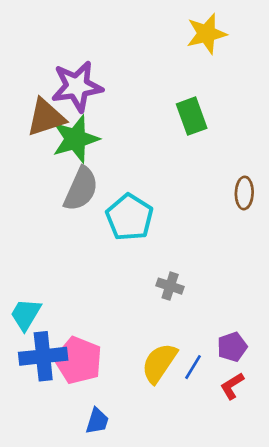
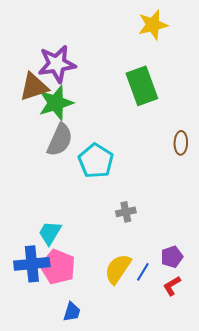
green rectangle: (192, 116) -> (142, 86), size x1.4
gray cross: (170, 286) -> (126, 212), turned -30
cyan trapezoid: (26, 314) -> (50, 233), moved

